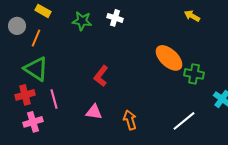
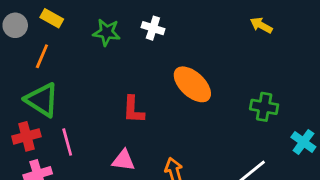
gray circle: (17, 26) -> (15, 25), moved
orange ellipse: (169, 58) -> (192, 84), moved
red L-shape: (101, 76) -> (133, 110), turned -35

